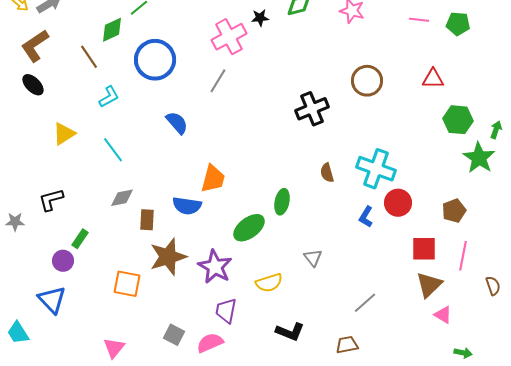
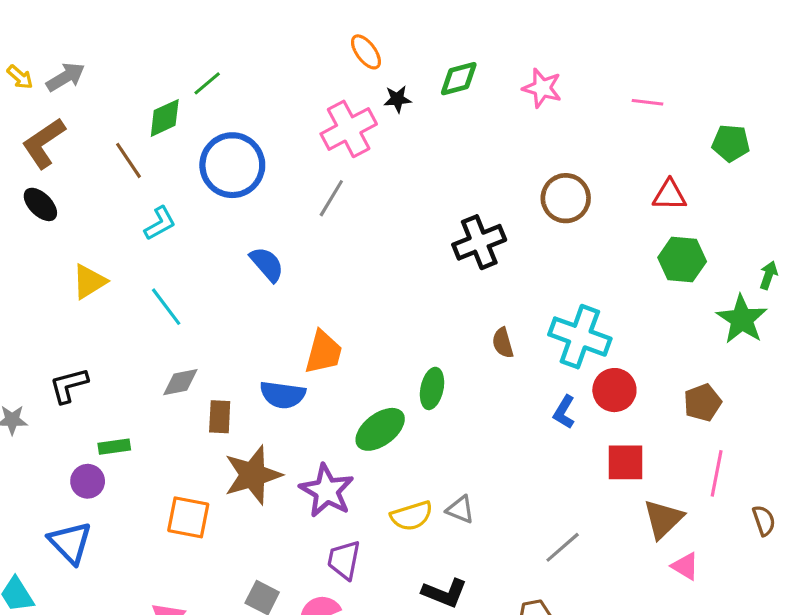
green pentagon: (458, 24) -> (731, 143), moved
green hexagon: (458, 120) -> (682, 260), moved
green rectangle: (80, 239) -> (114, 447), turned 48
red square: (424, 249) -> (625, 462), moved
gray triangle: (313, 258) -> (460, 510), moved, turned -30

